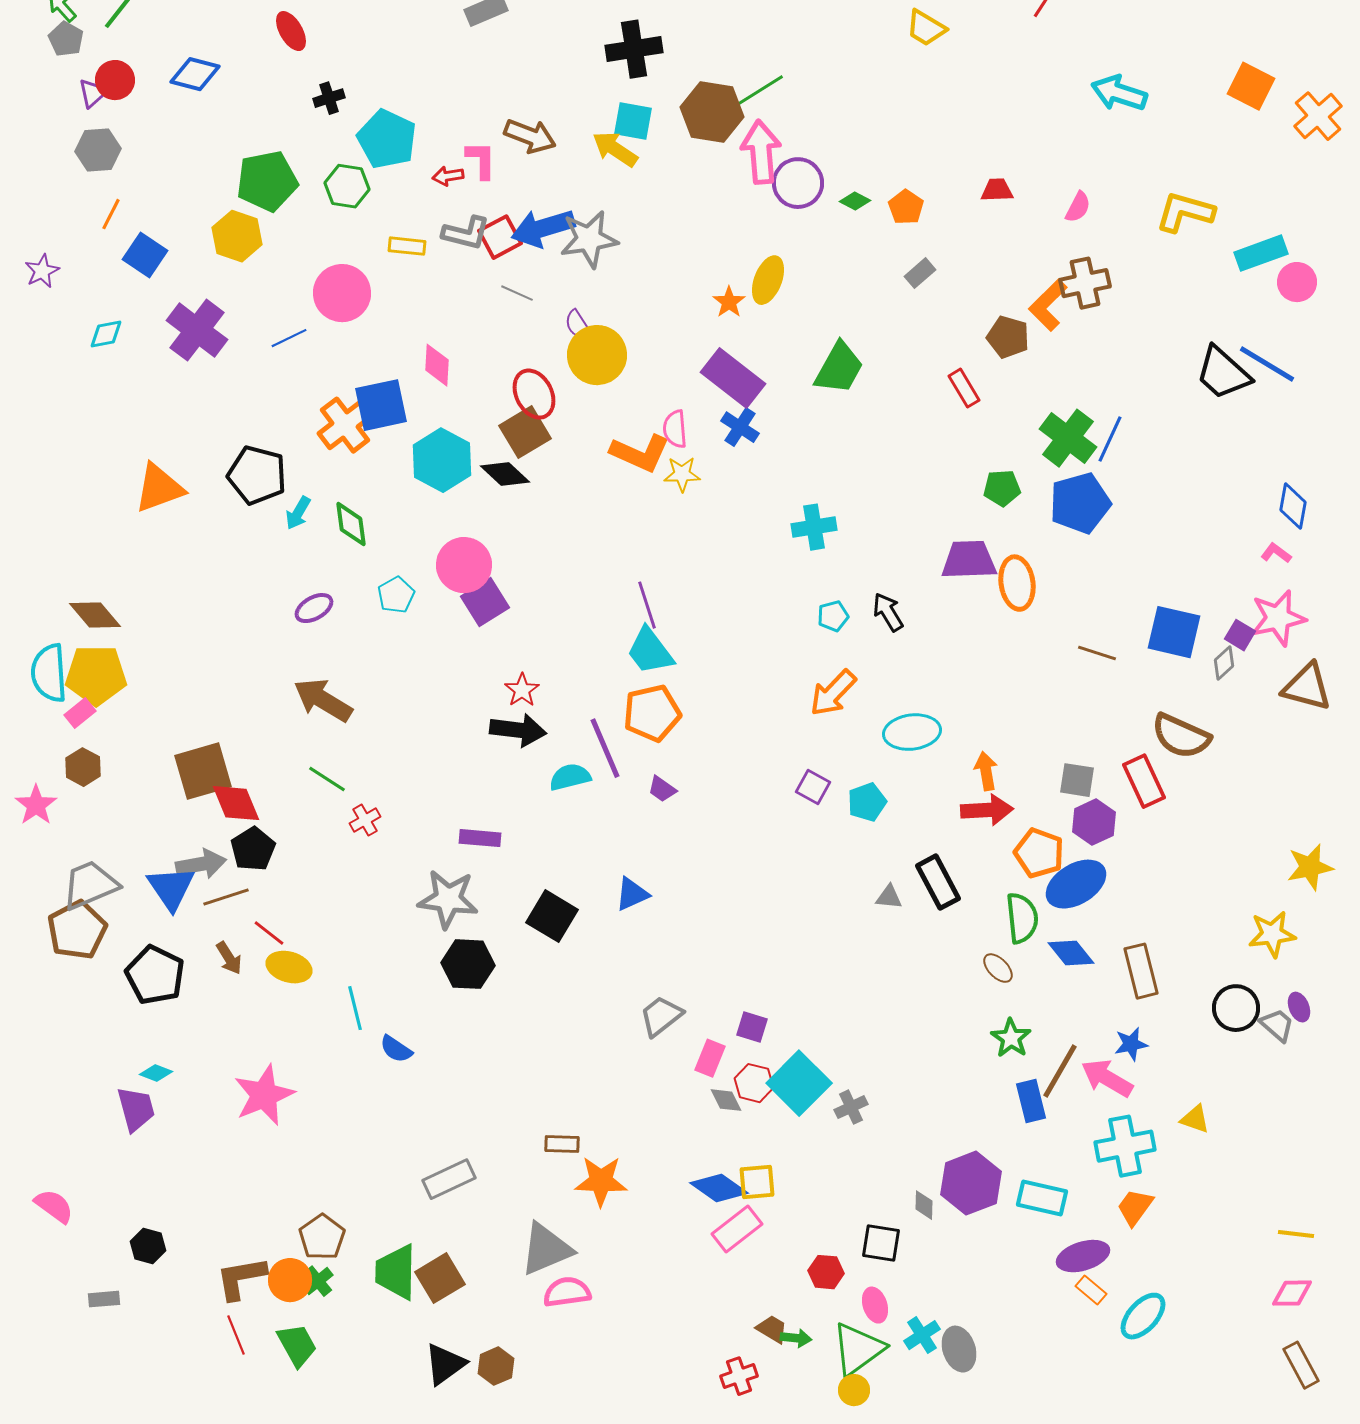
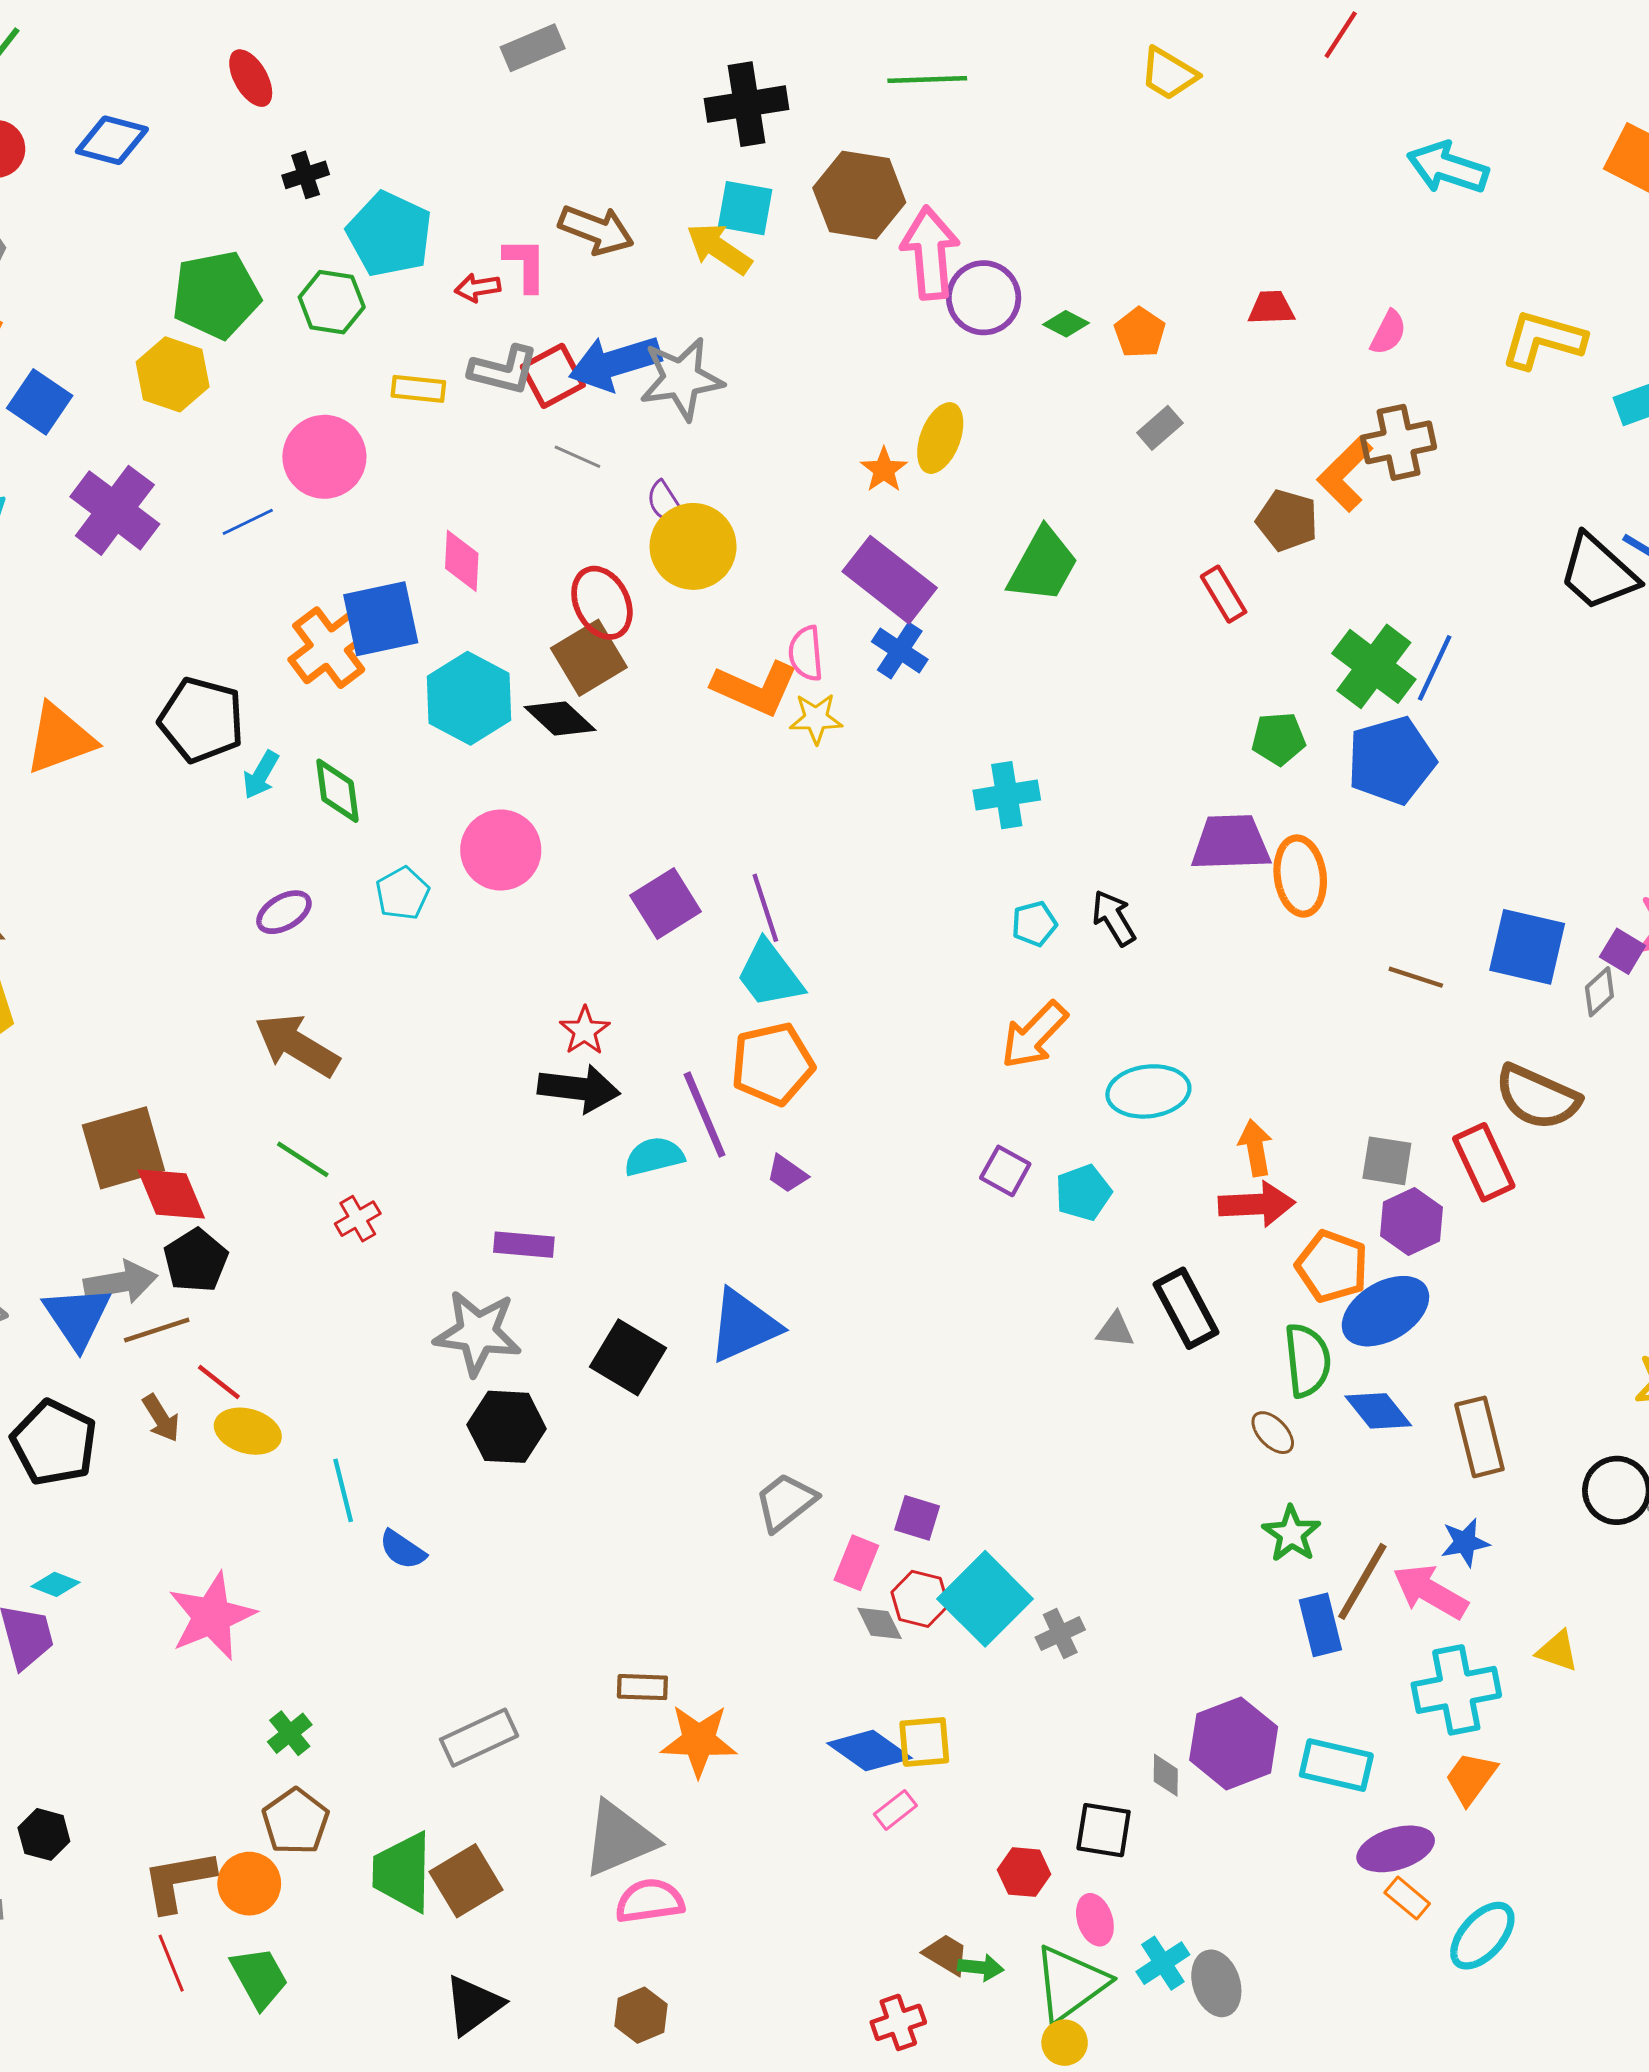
green line: (759, 91) -> (927, 80), moved, turned 30
purple square: (485, 602) -> (666, 903), moved
blue triangle: (632, 894) -> (744, 1326), size x1.5
pink rectangle: (737, 1229) -> (895, 1810), size x0.6
green cross: (318, 1281) -> (290, 1733), moved
brown hexagon: (496, 1366) -> (641, 2015), moved

